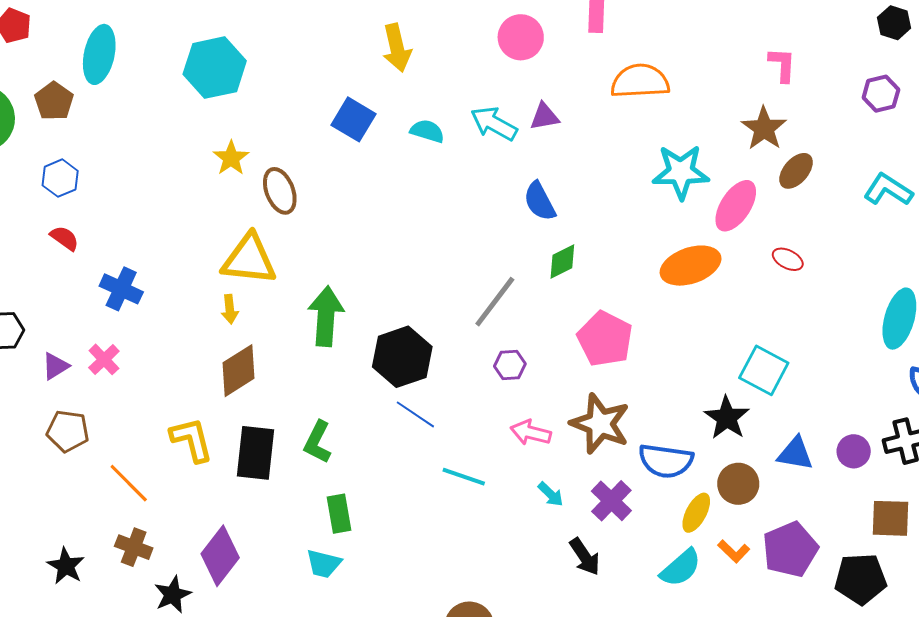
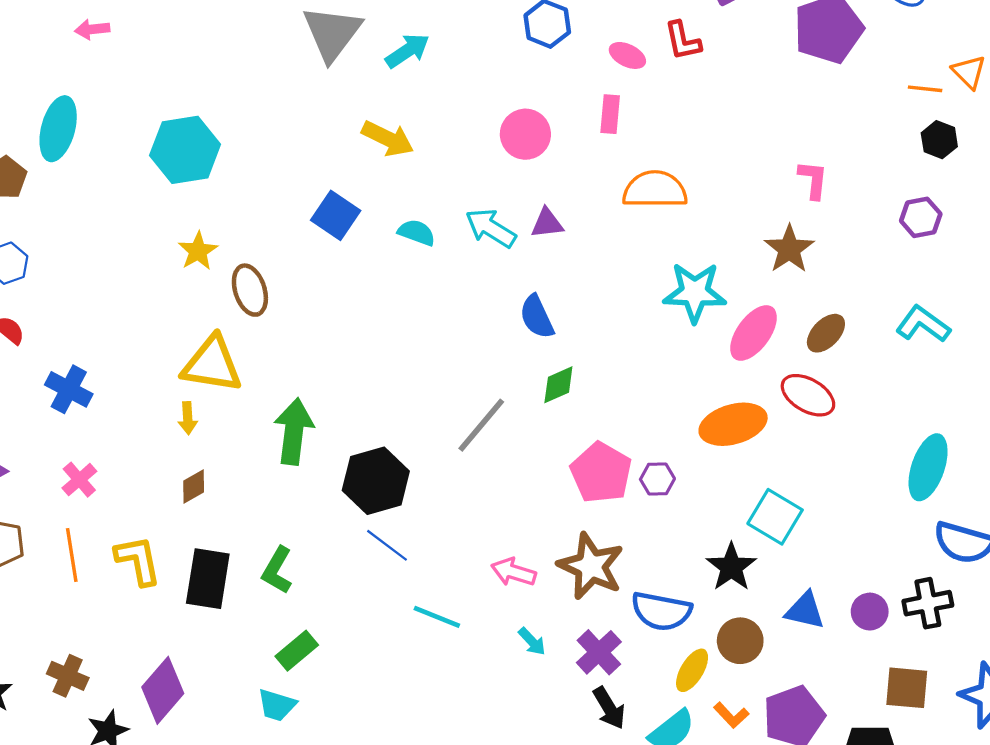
yellow arrow: (397, 48) -> (388, 139), turned -54
brown ellipse: (796, 171) -> (826, 333), moved
red ellipse: (788, 259) -> (808, 395), size x1.6
orange ellipse: (691, 266) -> (733, 424), moved
pink cross: (104, 359) -> (79, 480), moved
purple hexagon: (510, 365) -> (657, 479), moved
brown diamond: (238, 371) -> (194, 487), size x0.6
orange line: (129, 483) -> (72, 555), moved, turned 33
green rectangle: (339, 514) -> (297, 651), turned 57
black arrow: (585, 557) -> (609, 708), moved

